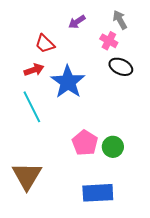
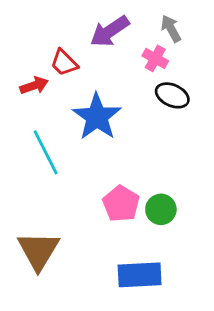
purple arrow: (77, 22) -> (110, 31), size x1.6
red arrow: (34, 70) -> (34, 85), moved

